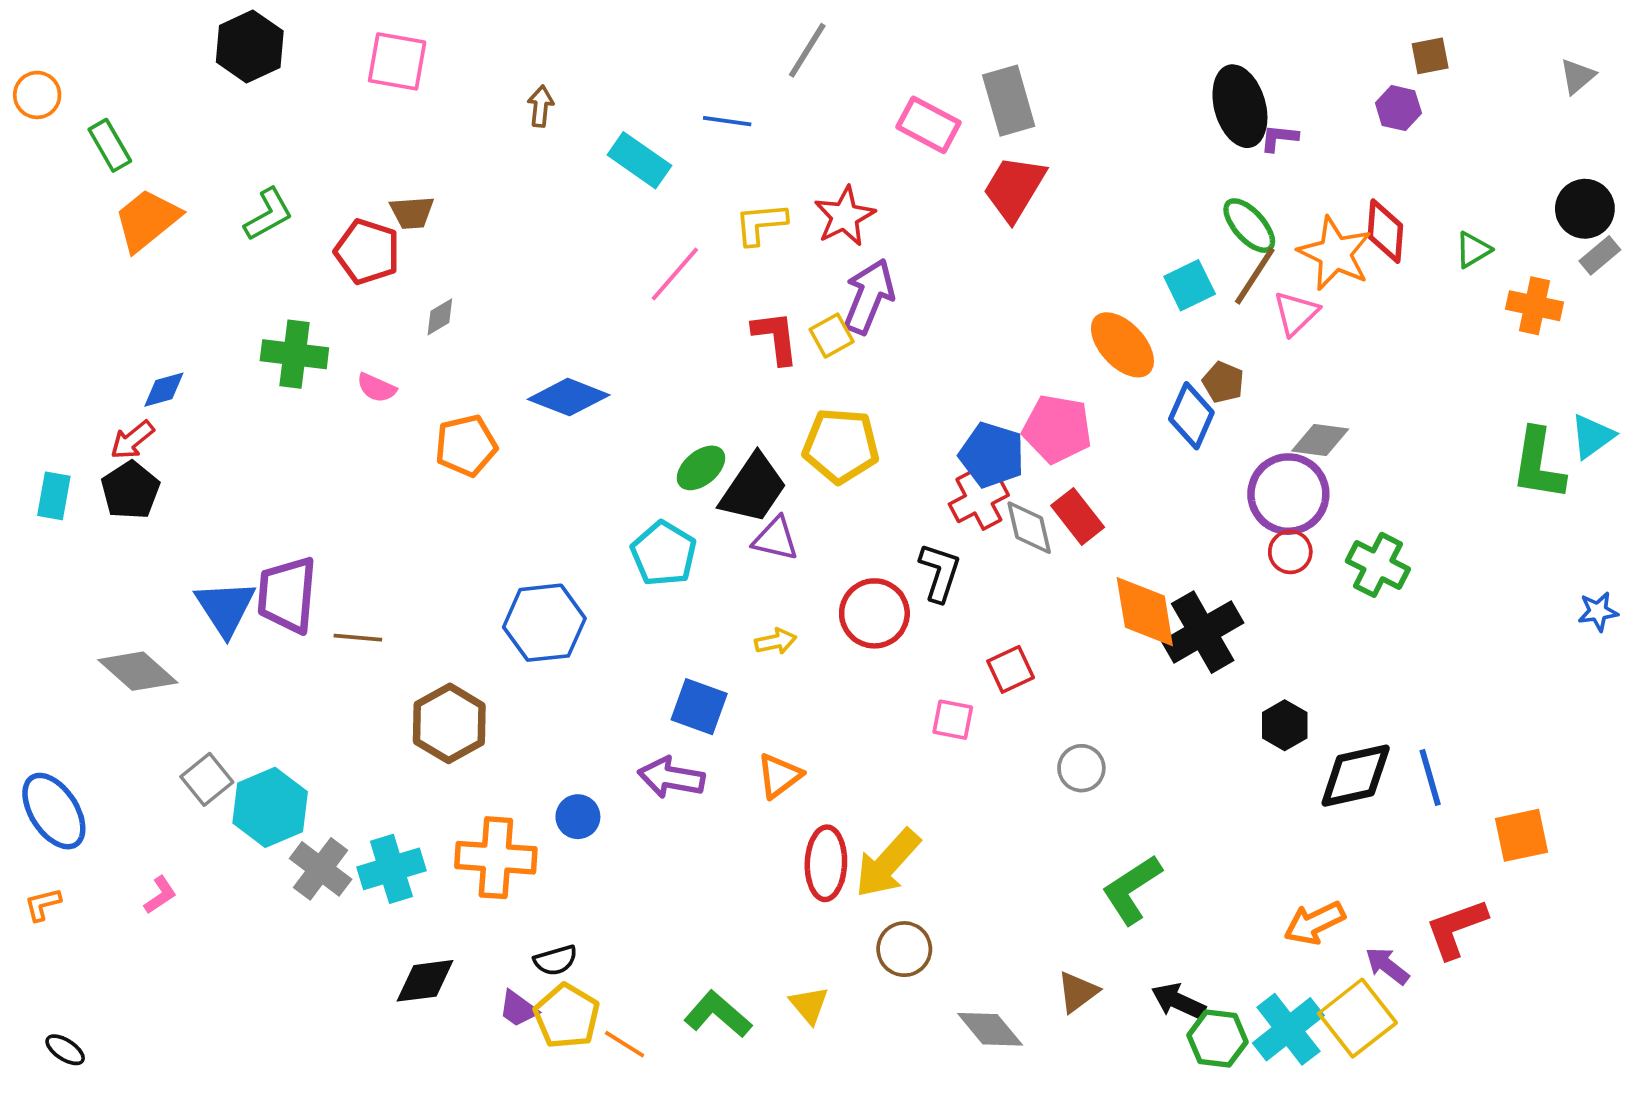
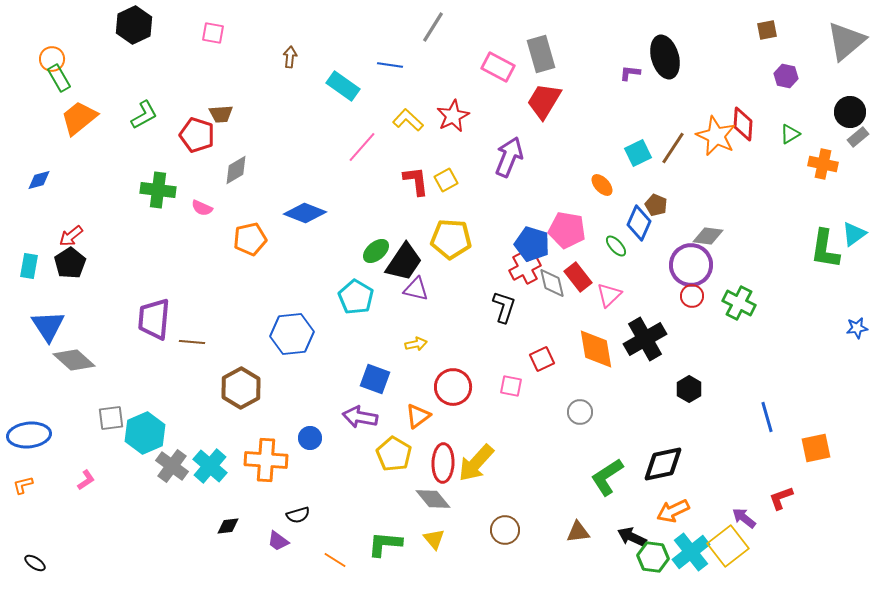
pink square: (397, 61) -> (213, 33), size x0.7
gray triangle: (1577, 76) -> (846, 41), size x2.0
orange circle: (37, 95) -> (52, 59), moved
purple hexagon: (1398, 108) -> (786, 76), moved
purple L-shape: (1279, 138) -> (630, 73), moved
yellow L-shape: (761, 224) -> (408, 120), turned 48
green ellipse: (1249, 226) -> (616, 246), moved, size x0.7
purple arrow: (869, 296) -> (509, 157), moved
pink triangle: (1296, 313) -> (609, 295), moved
gray diamond: (440, 317) -> (236, 170), size x1.4
orange ellipse: (1122, 345) -> (602, 185), size x0.6
blue diamond: (164, 390) -> (39, 180), moved
blue triangle: (225, 608) -> (48, 326), moved
orange diamond: (1145, 612) -> (596, 349), moved
red circle: (874, 613) -> (453, 387), moved
black diamond: (1356, 776) -> (663, 464), moved
gray square: (207, 779) -> (111, 418), turned 32
blue ellipse: (54, 811) -> (29, 435), turned -63
cyan cross: (391, 869) -> (210, 466), turned -32
orange arrow: (1315, 923) -> (673, 511), moved
red L-shape: (1456, 929) -> (781, 498), size x0.7
brown circle: (904, 949) -> (505, 530), moved
black diamond: (425, 981) -> (228, 526), size x0.7
brown triangle: (1078, 992) -> (578, 532), turned 30
green L-shape: (718, 1014) -> (385, 544), turned -36
yellow pentagon: (567, 1016) -> (394, 454), moved
gray diamond: (990, 1029) -> (433, 499), moved

